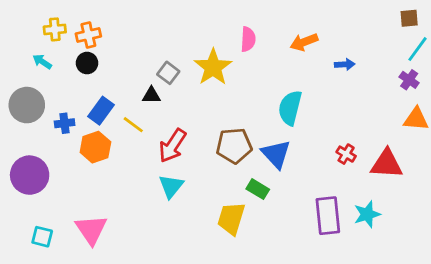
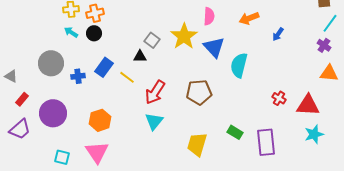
cyan arrow: (42, 62) -> (71, 32), moved
blue arrow: (345, 64) -> (278, 34), turned 128
orange hexagon: (95, 147) -> (100, 120), moved
blue triangle: (276, 154) -> (214, 47), moved
green rectangle: (258, 189) -> (235, 132), moved
cyan star: (367, 214) -> (314, 134), moved

